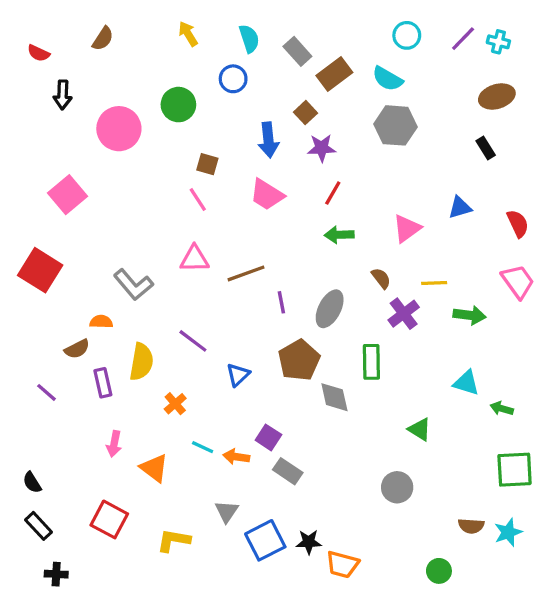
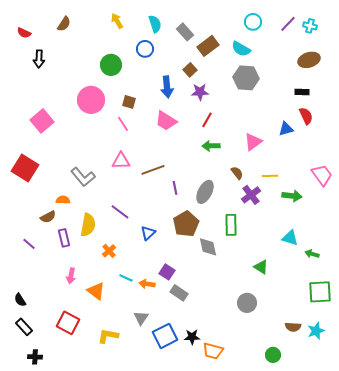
pink circle: (119, 129) -> (91, 100), moved
black rectangle: (486, 148) -> (302, 92), turned -56
red semicircle: (518, 224) -> (306, 116), moved

